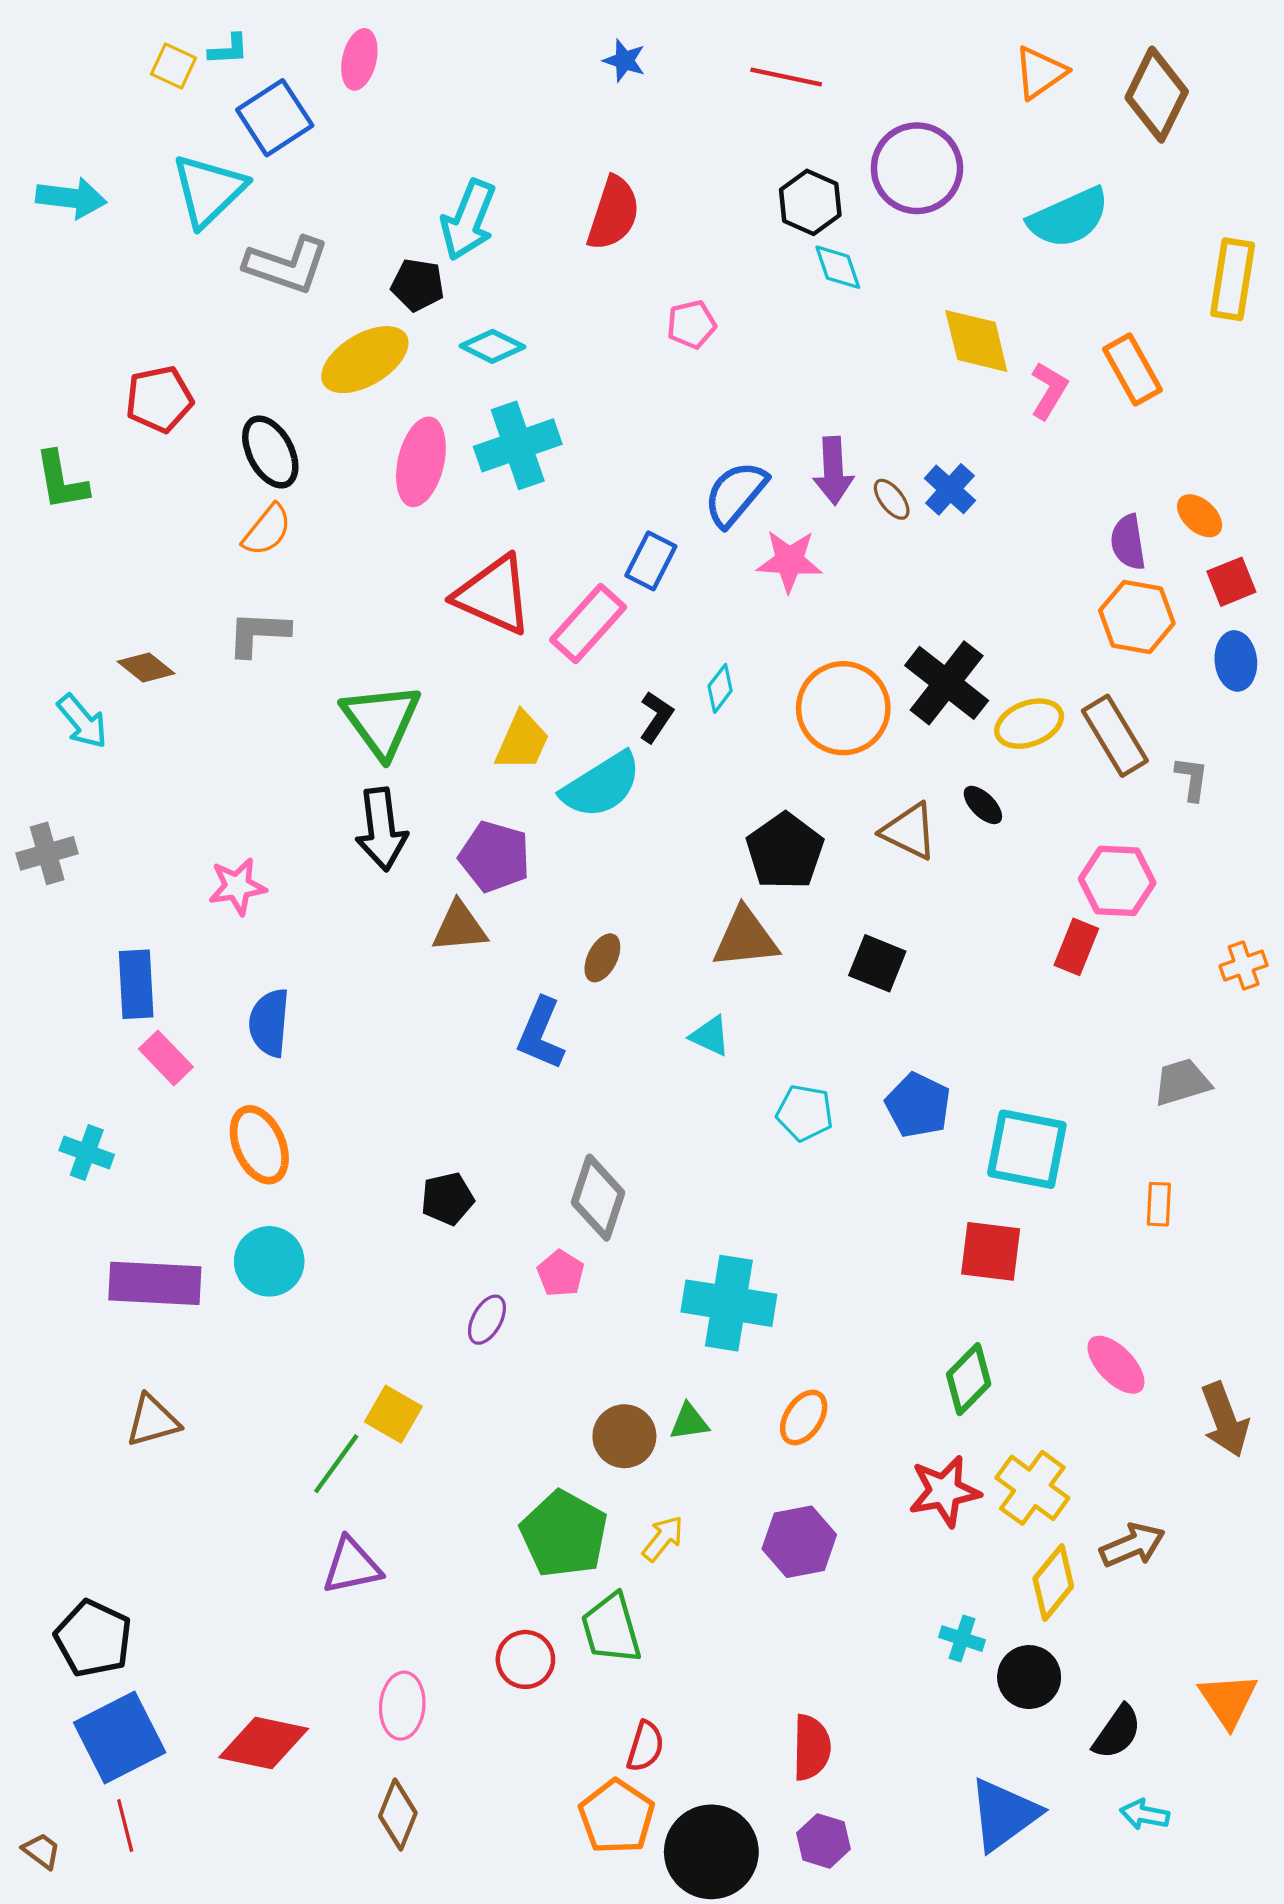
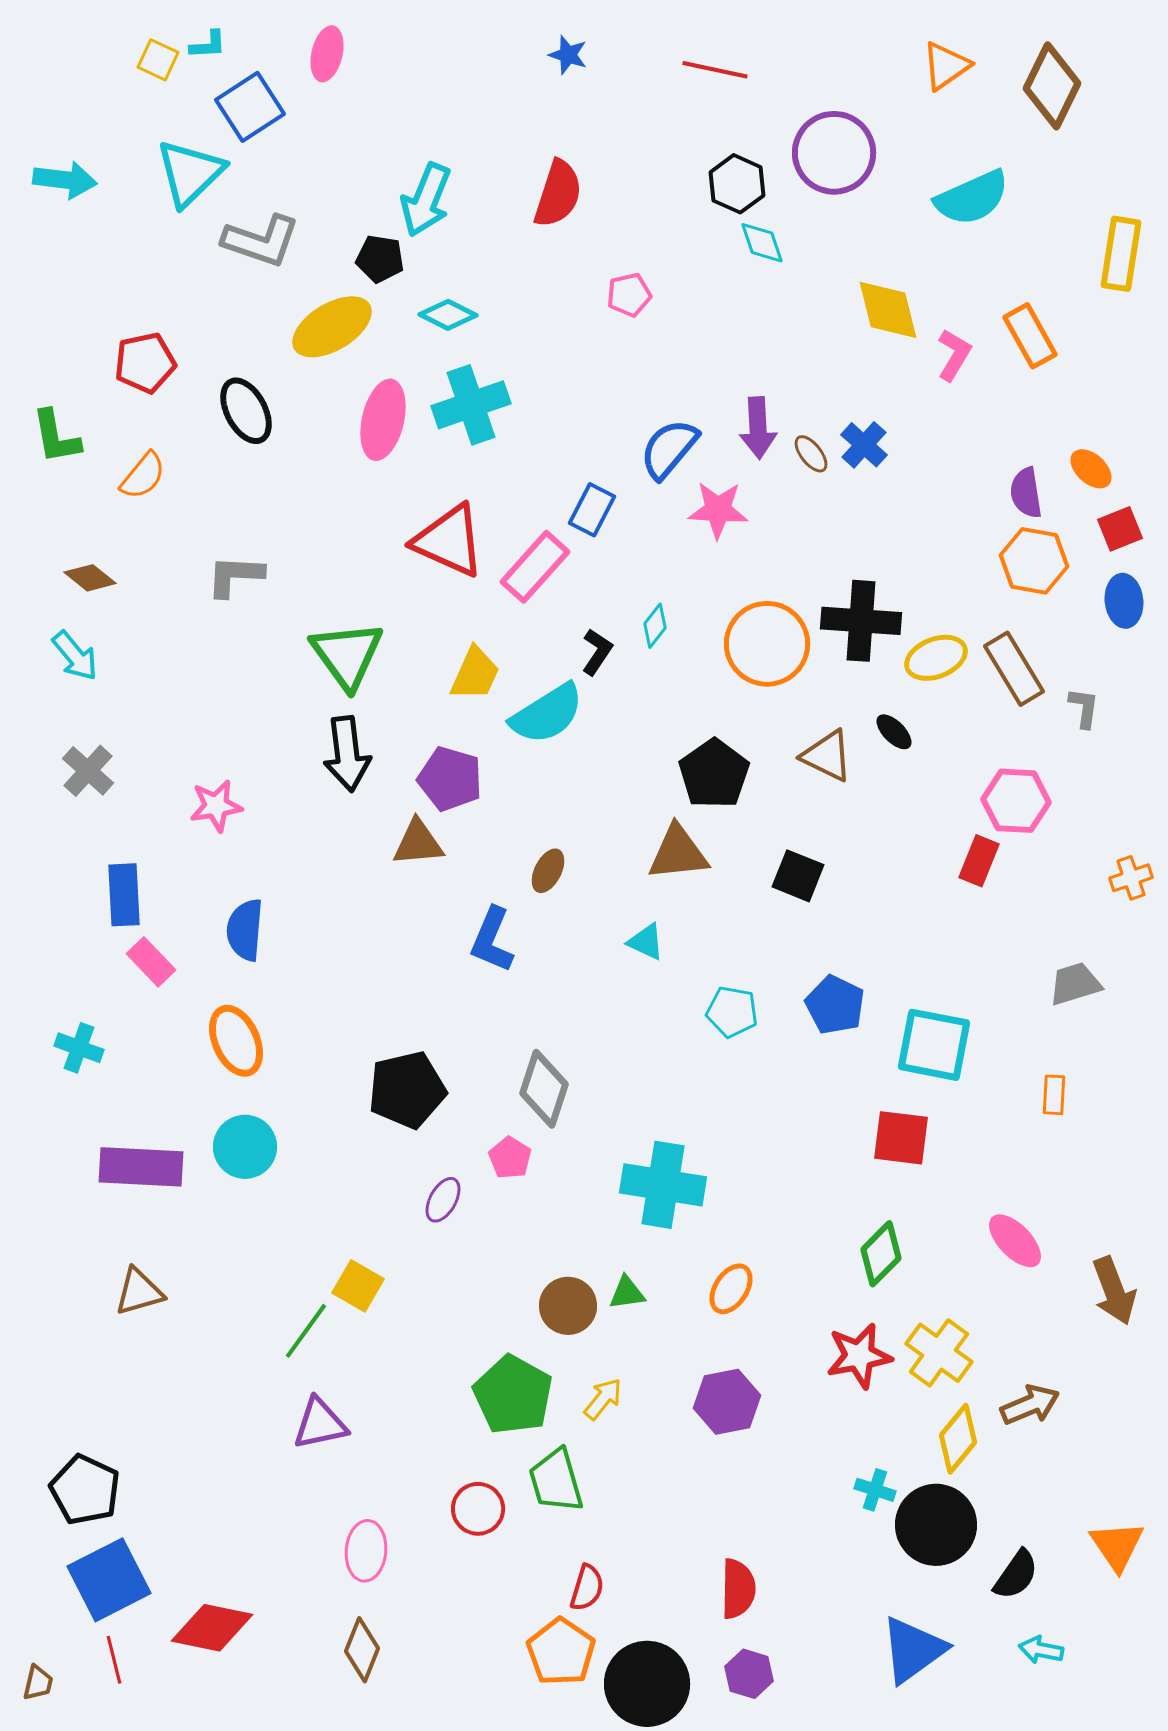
orange semicircle: (267, 530) -> (143, 476), moved
brown diamond: (146, 668) -> (90, 578), moved
black cross: (947, 683) -> (861, 621), turned -34
gray cross: (47, 853) -> (88, 771), moved, turned -32
black pentagon: (447, 1199) -> (407, 1090), size x1.6
black circle: (1029, 1677) -> (936, 1525), size x1.4
red diamond: (264, 1743) -> (212, 1628), moved
brown trapezoid: (42, 1851) -> (38, 1683), turned 66

